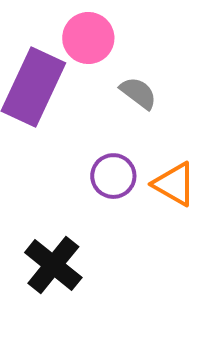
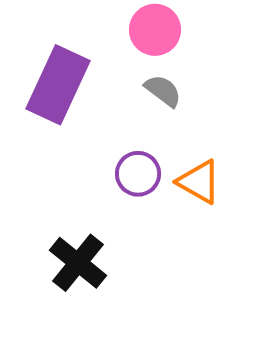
pink circle: (88, 38) -> (155, 30), moved

